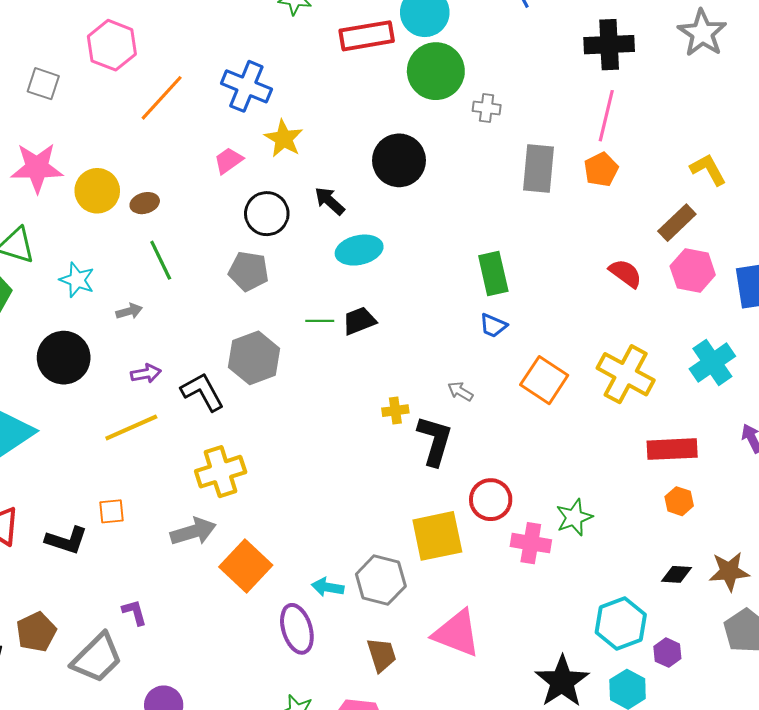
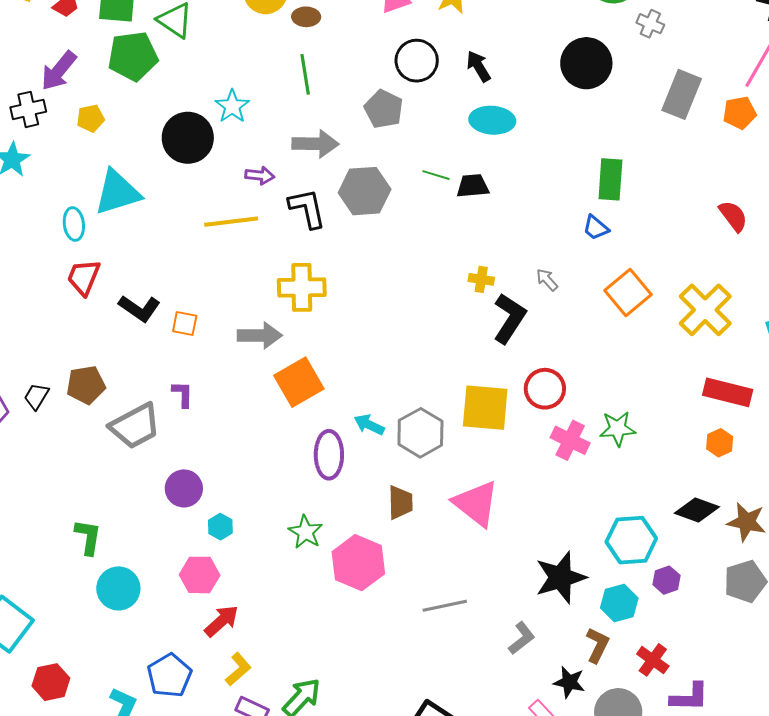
black circle: (399, 160) -> (586, 63), moved
cyan star: (77, 280) -> (232, 106), moved
gray arrow: (129, 311) -> (315, 144), moved, size x1.8
orange square: (111, 511) -> (185, 324), moved
black diamond: (677, 574) -> (697, 510), size x1.4

